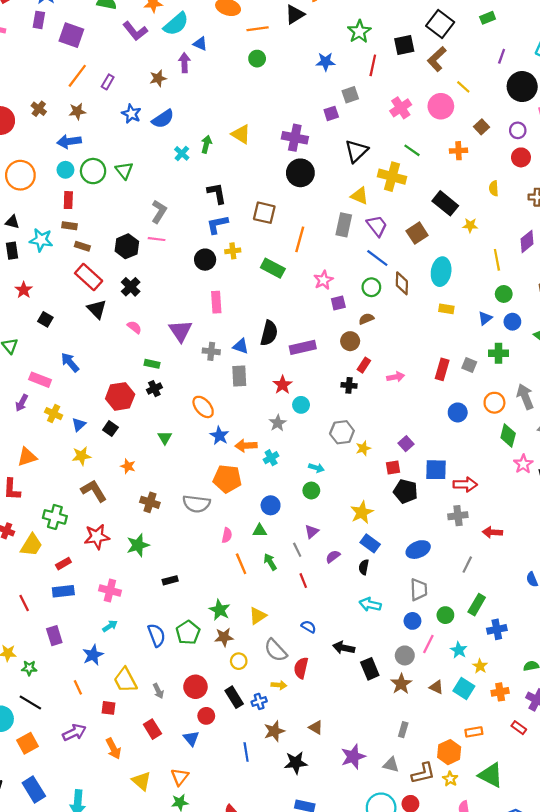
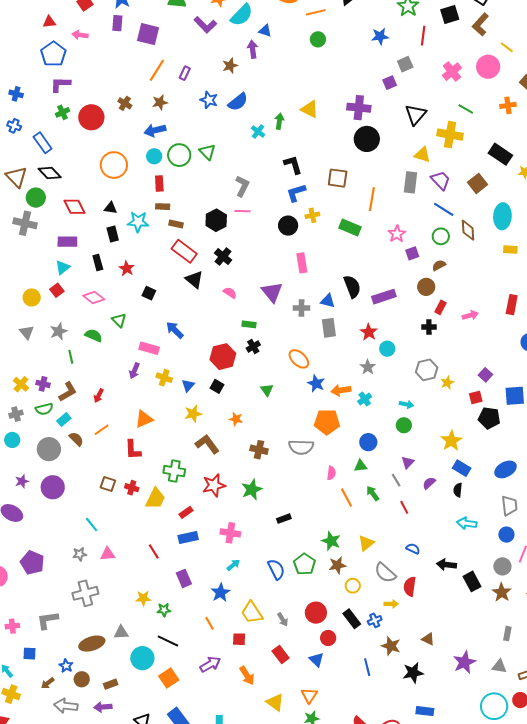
black semicircle: (269, 333) -> (352, 287), turned -30
brown star: (274, 731) -> (391, 646), turned -30

